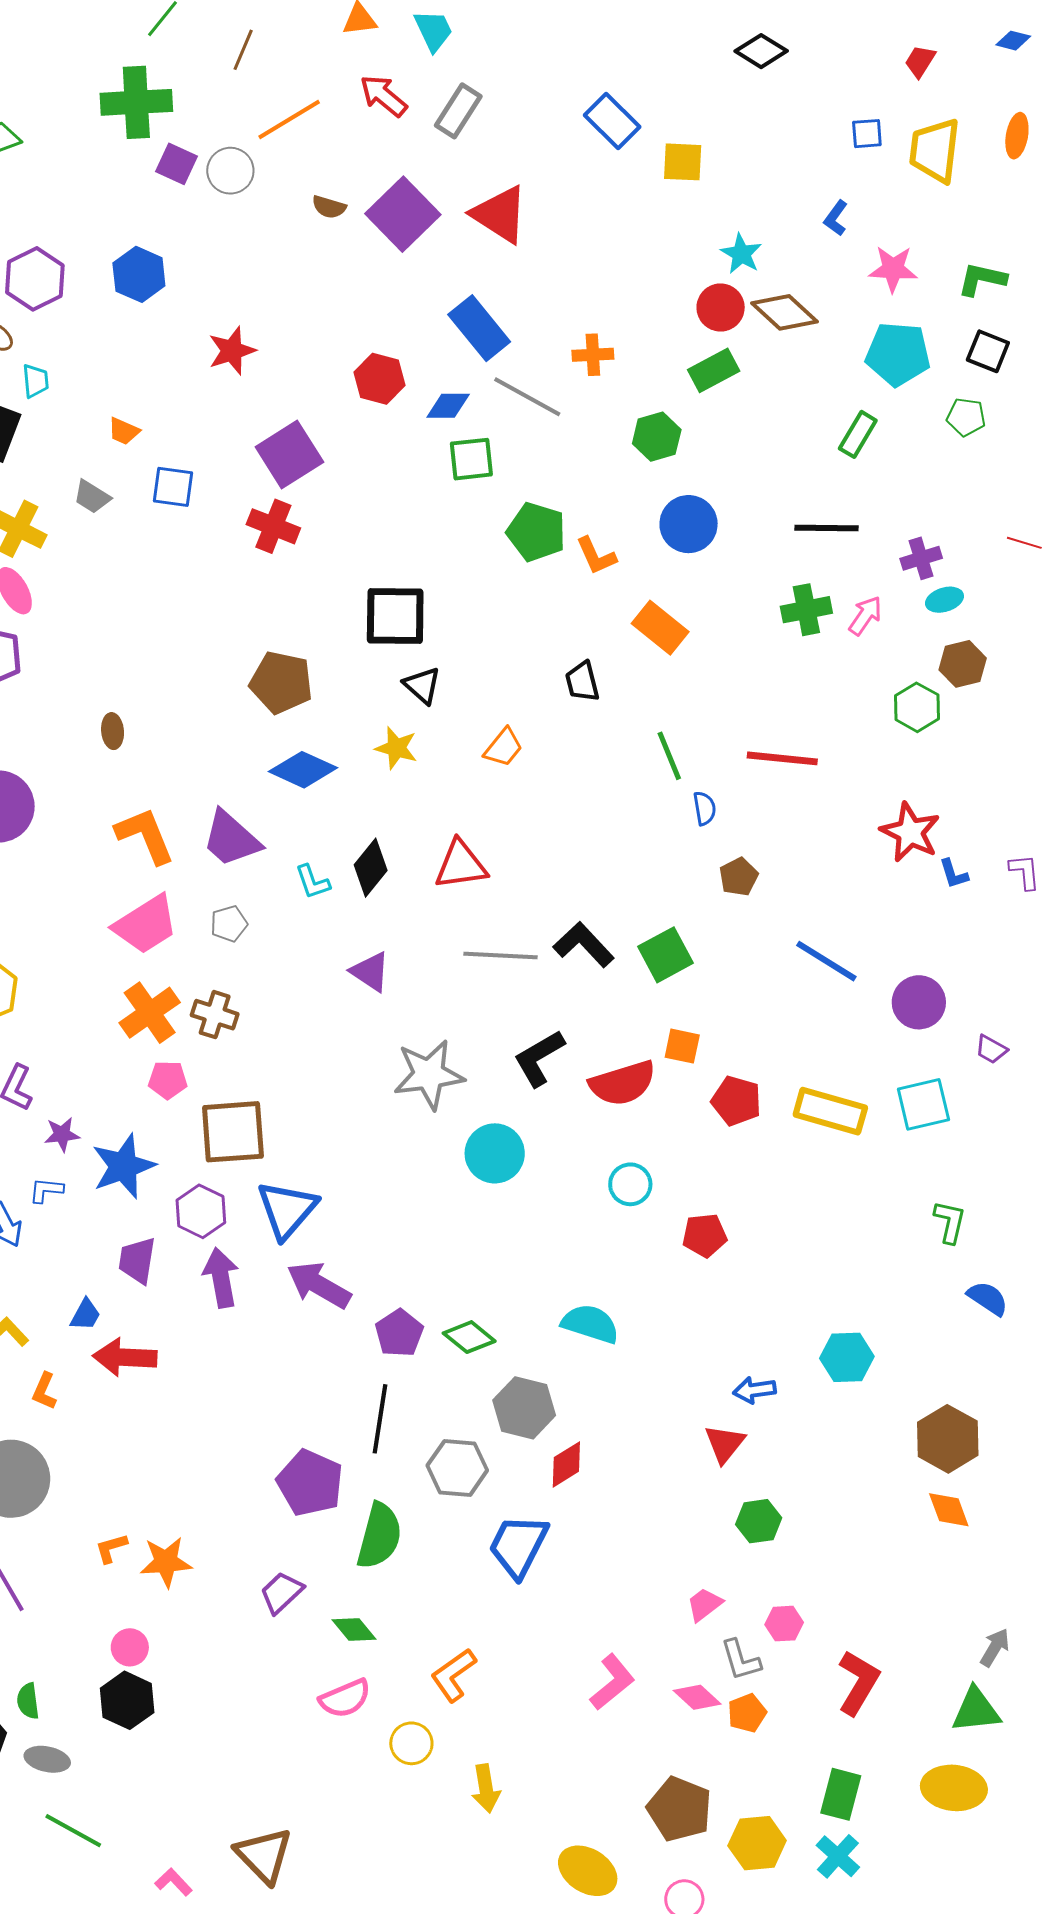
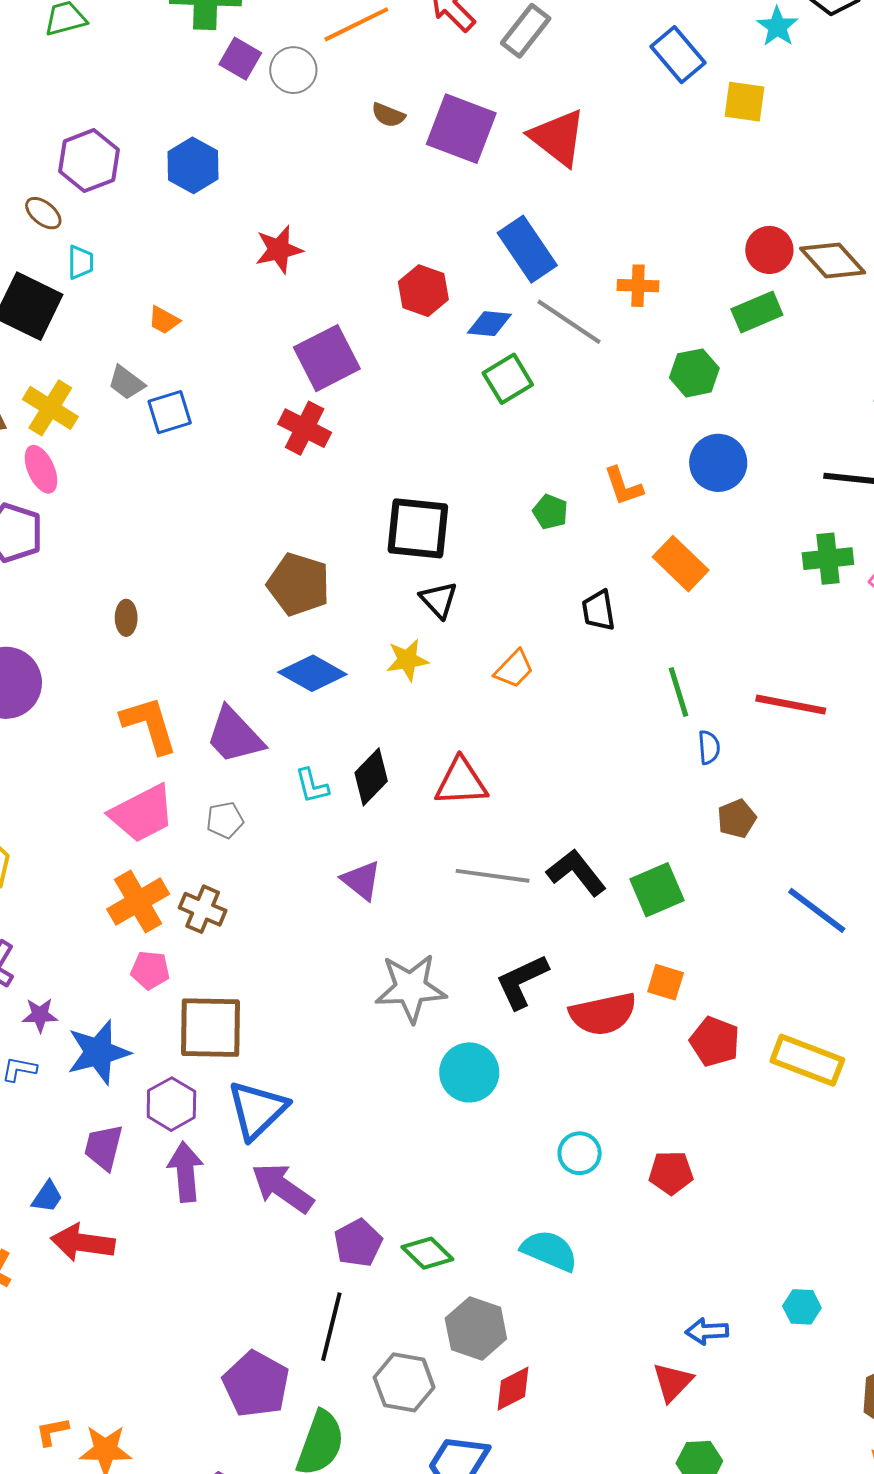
purple square: (403, 214) -> (461, 129), turned -30
cyan star: (741, 254) -> (777, 27), moved
green square: (471, 459) -> (508, 379), turned -30
blue square: (173, 487) -> (170, 412), moved, turned -30
green pentagon: (536, 532) -> (550, 512), moved, size x0.6
yellow star: (396, 748) -> (407, 660), turned -30
cyan circle: (630, 1184) -> (580, 1153), moved
cyan hexagon: (847, 1357) -> (802, 1307), size x0.7

